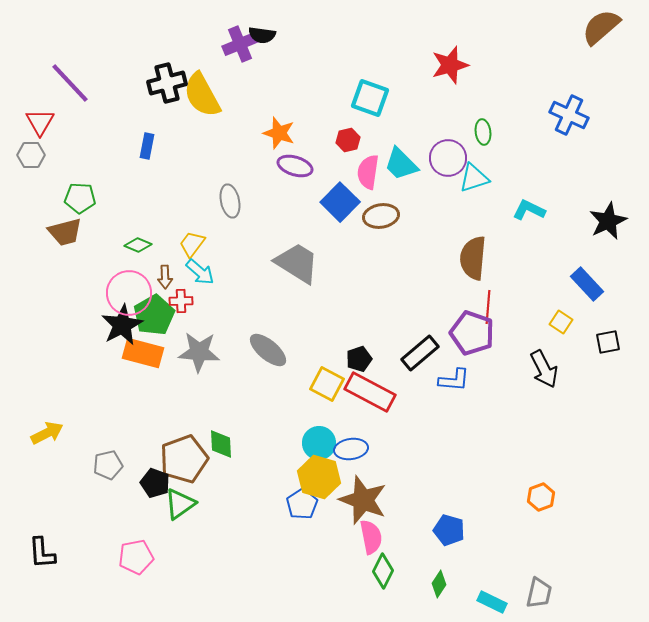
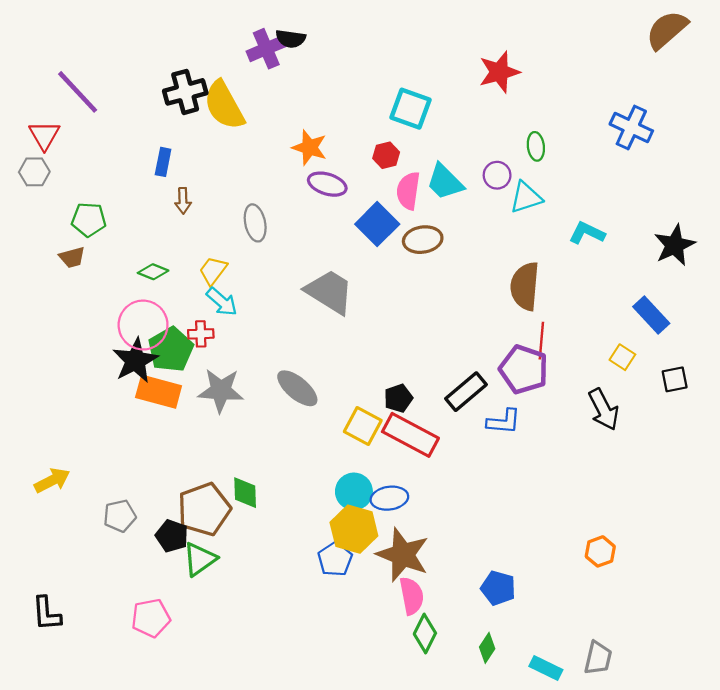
purple circle: (448, 158) -> (497, 175), size x0.7
brown trapezoid: (65, 232) -> (72, 257), size x0.7
brown arrow: (165, 277) -> (183, 201), moved

